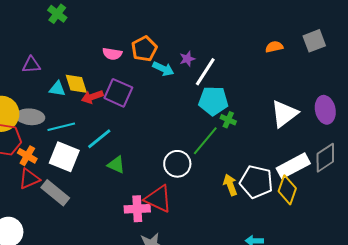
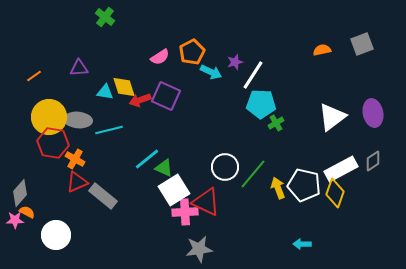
pink semicircle: (112, 54) -> (160, 57), turned -42
green cross: (228, 120) -> (276, 123), turned 35
cyan line: (99, 139) -> (147, 159), moved
green line: (205, 141) -> (253, 174), moved
white square: (64, 157) -> (174, 190), moved, turned 36
gray diamond: (325, 158) -> (373, 161), size x0.7

